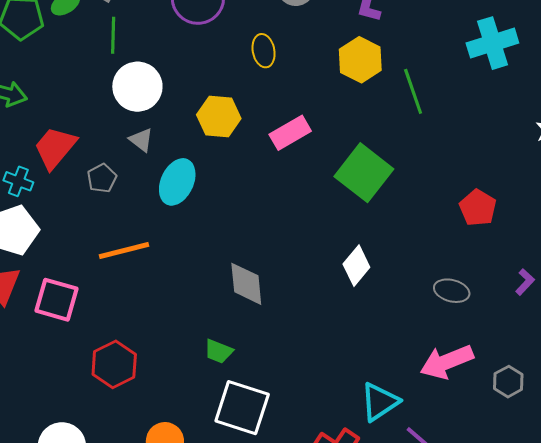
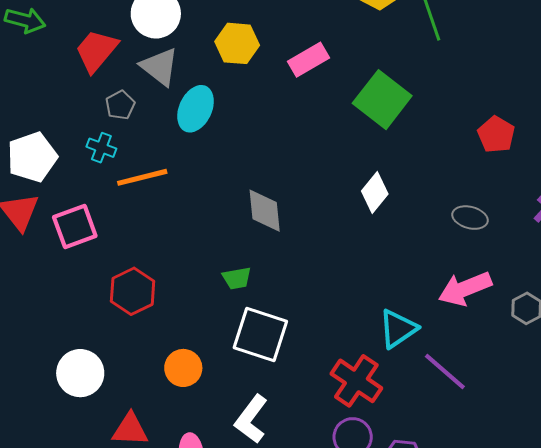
gray triangle: (141, 140) -> (160, 67), size x1.6
red trapezoid: (55, 148) -> (96, 51), moved
cyan cross: (18, 181) -> (101, 148), moved
pink square: (57, 300) -> (75, 227), turned -36
green trapezoid: (218, 351) -> (237, 278), turned -32

